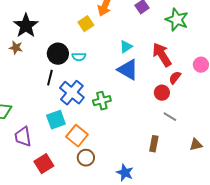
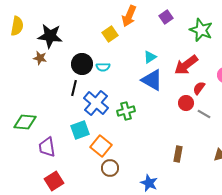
black star: (26, 26) -> (50, 36), turned -30
red arrow: (162, 55) -> (186, 65), turned -95
gray line: (170, 117) -> (204, 114), moved
red square: (44, 164) -> (54, 181), moved

